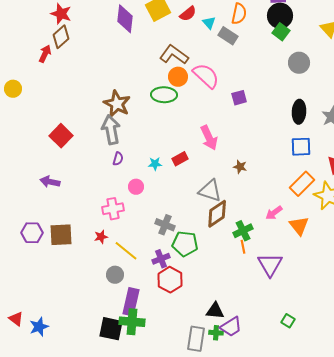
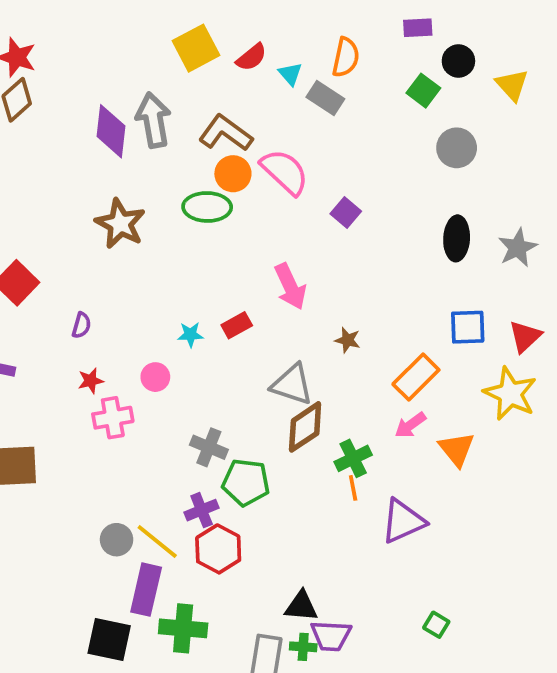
black circle: (280, 16) -> (458, 61), moved, size x0.7
purple diamond: (125, 19) -> (111, 131), moved
purple square: (239, 98) -> (346, 213), turned -35
gray arrow: (111, 130) -> (153, 120), moved
blue square: (301, 147) -> (468, 327), moved
purple semicircle: (118, 159) -> (81, 325), moved
orange rectangle: (302, 184) -> (416, 377), moved
red star: (101, 237) -> (91, 381), moved
yellow line: (126, 251) -> (157, 542), moved
purple triangle: (270, 265) -> (403, 521), turned 36
green cross: (132, 322) -> (183, 628), moved
purple trapezoid: (231, 327) -> (331, 636), turned 35

